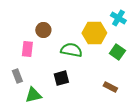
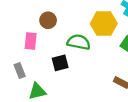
black square: (61, 78) -> (60, 63), moved

